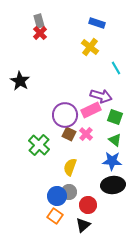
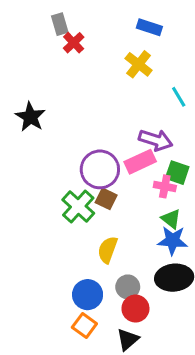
red cross: (40, 33) -> (74, 43), moved
pink cross: (86, 134) -> (165, 186), moved, turned -32
green triangle: (115, 140) -> (171, 219), moved
green cross: (39, 145) -> (78, 207), moved
gray circle: (69, 192) -> (128, 287), moved

